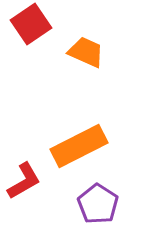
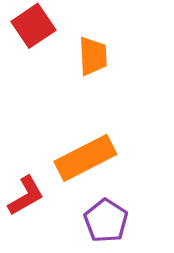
orange trapezoid: (86, 52) -> (93, 56), turned 63

